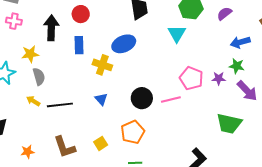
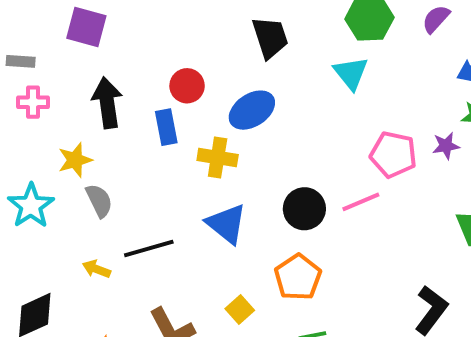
red circle: (81, 14) -> (187, 86), moved
blue triangle: (101, 99) -> (227, 224), size x1.6
yellow arrow: (33, 101) -> (96, 269), moved

